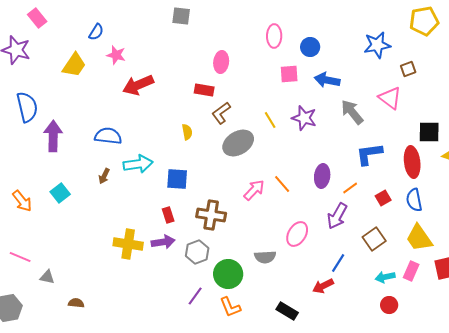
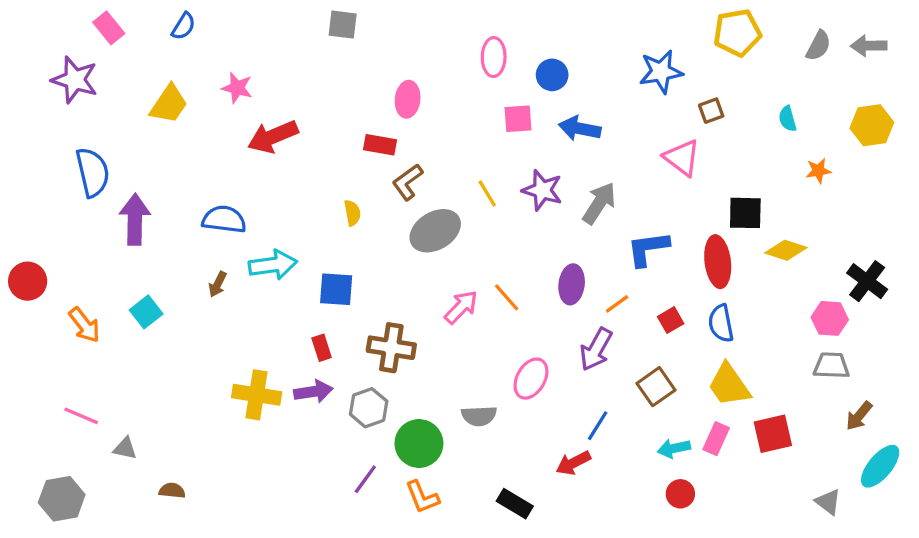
blue semicircle: (96, 32) -> (183, 26), moved
gray arrow: (352, 112) -> (599, 203), moved, turned 72

